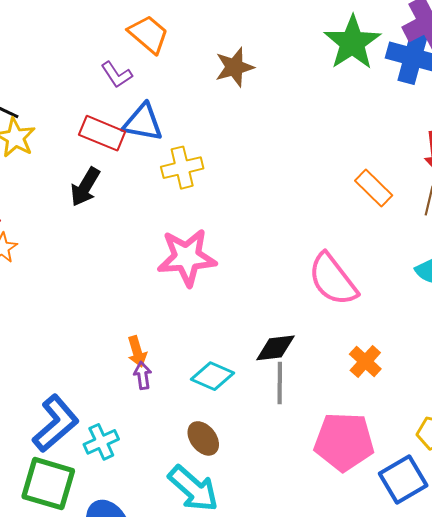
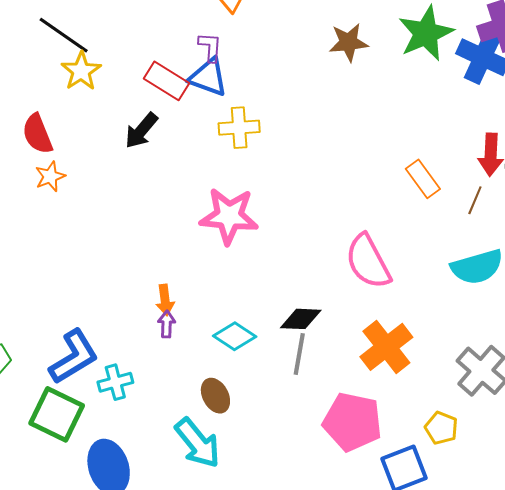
brown star: (235, 67) -> (348, 42), moved
purple L-shape: (117, 75) -> (210, 47), moved, turned -152
orange cross: (365, 361) -> (386, 347), size x1.6

